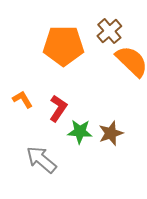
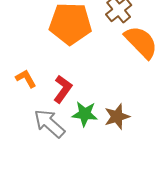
gray arrow: (41, 160) -> (49, 123), moved

